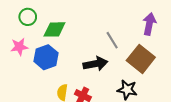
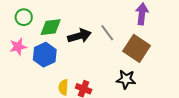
black arrow: (95, 64) -> (79, 36), moved

